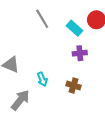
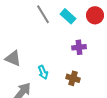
cyan rectangle: (75, 28) -> (68, 16), moved

